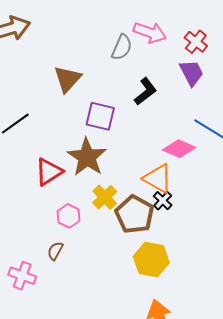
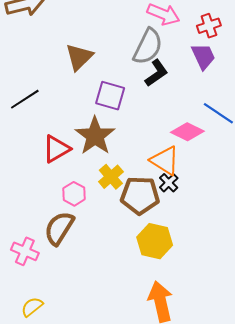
red cross: (196, 42) -> (209, 26), turned 30
gray semicircle: (122, 47) -> (148, 47), moved, size x1.4
brown pentagon: (135, 214) -> (140, 195), turned -30
brown semicircle: (55, 251) -> (59, 228), size x1.8

